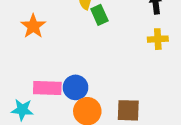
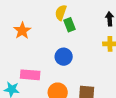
blue circle: (75, 87) -> (64, 57), moved

